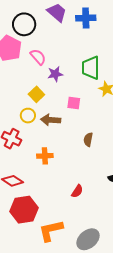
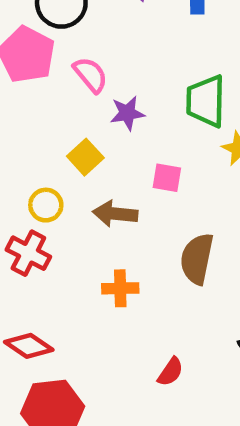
yellow circle: (28, 116) -> (46, 205), moved
brown semicircle: (88, 140) -> (197, 259), size x1.6
orange cross: (45, 156) -> (120, 288), moved

